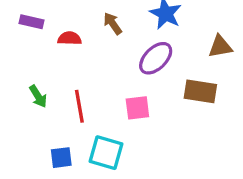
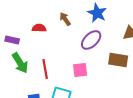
purple rectangle: (31, 22) -> (12, 40), moved
green arrow: (38, 96) -> (20, 63), size x1.5

